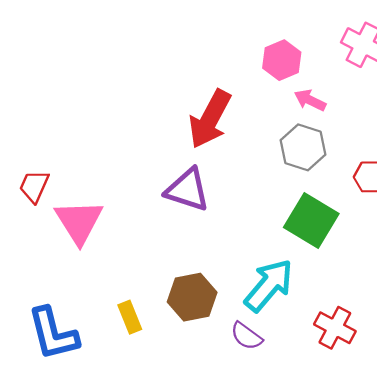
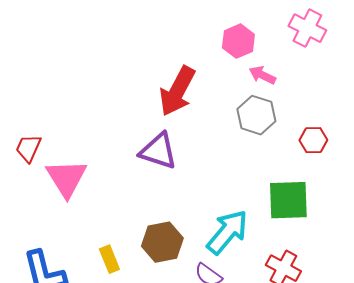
green square: (311, 220) -> (288, 200), moved, turned -33

